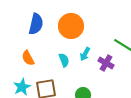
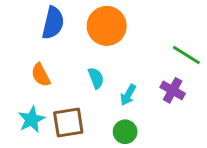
cyan arrow: (85, 54) -> (128, 95), moved
purple cross: (106, 63) -> (173, 90), moved

